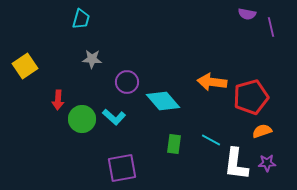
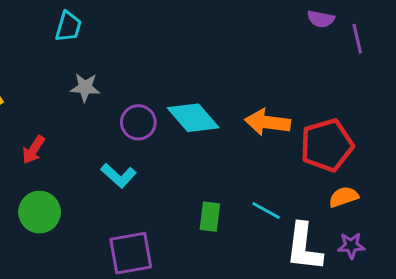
red arrow: (58, 100) -> (33, 150), turned 30
cyan diamond: (163, 101) -> (193, 118), moved
green circle: (82, 119) -> (39, 212), moved

